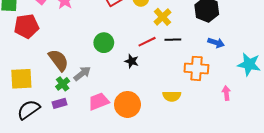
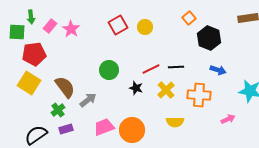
yellow cross: (163, 17) -> (166, 90), moved
yellow square: (21, 79) -> (29, 83), moved, turned 35
green cross: (63, 84) -> (58, 110), moved
pink arrow: (226, 93) -> (228, 119), turned 72

